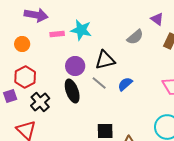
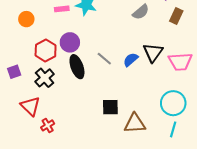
black triangle: (105, 60) -> (153, 53), moved, turned -40
purple circle: (75, 66) -> (70, 42), moved
red hexagon: (25, 77) -> (46, 50), moved

